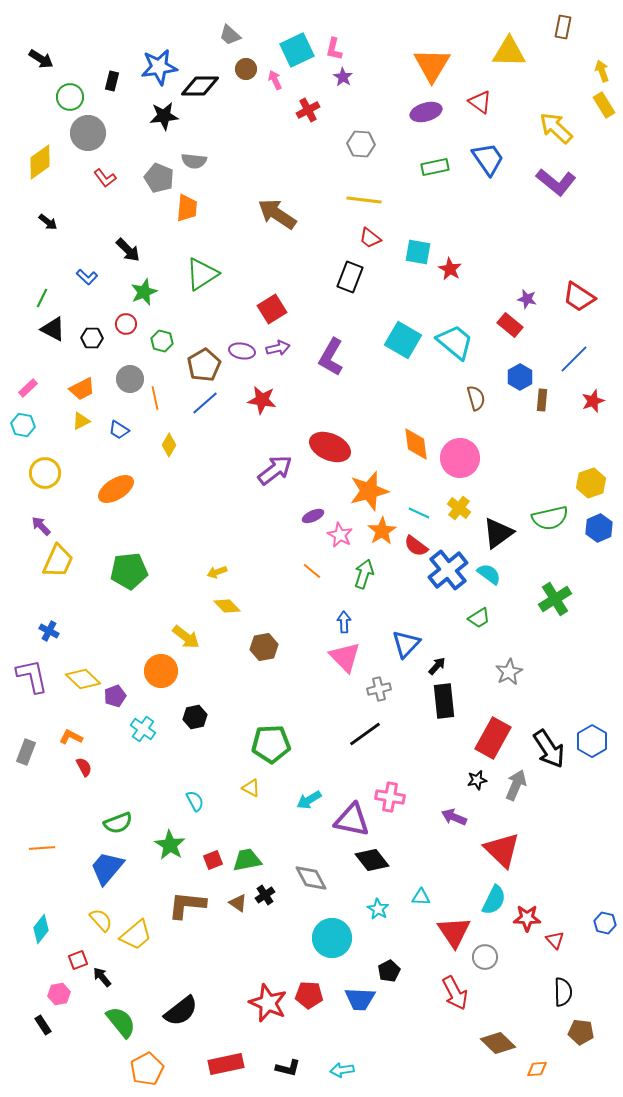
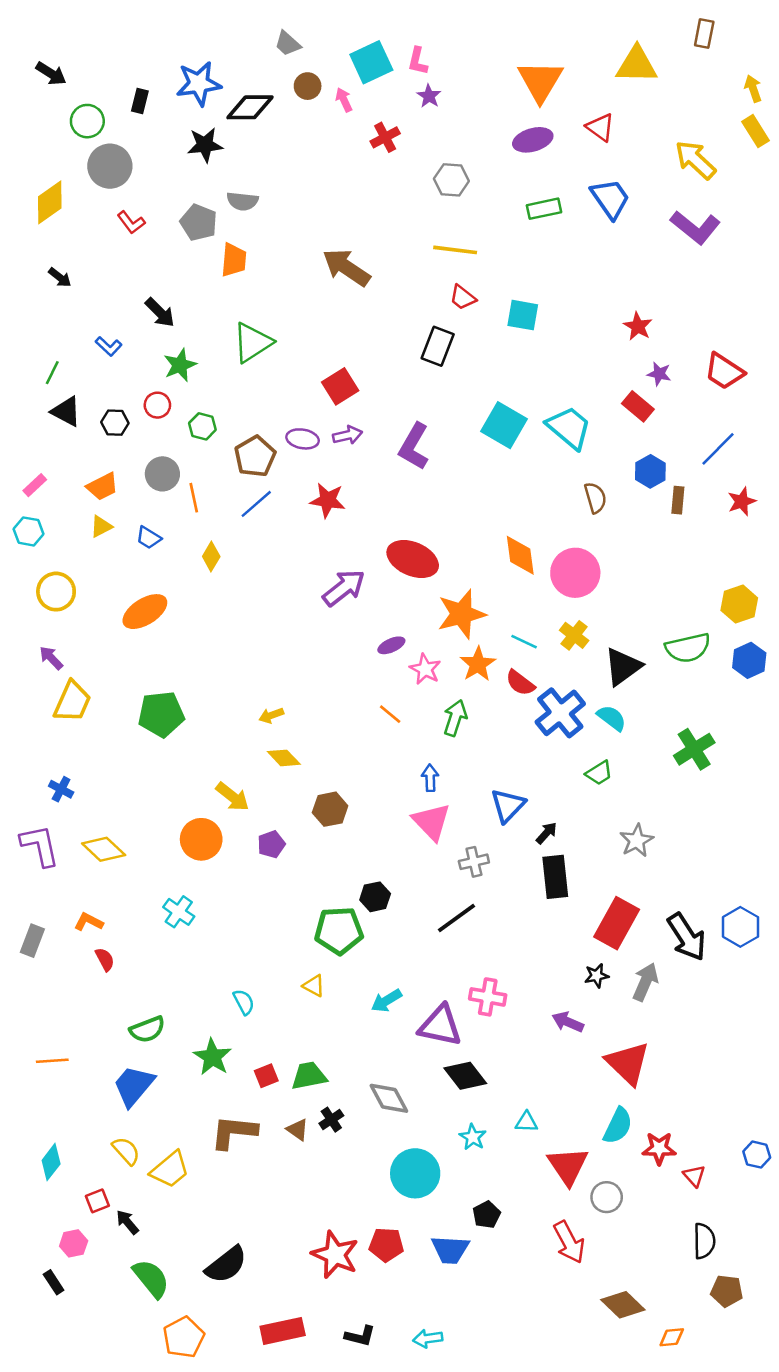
red star: (450, 269) -> (638, 326), moved
purple pentagon: (115, 696) -> (271, 844), moved
black hexagon: (195, 717) -> (375, 897), moved

